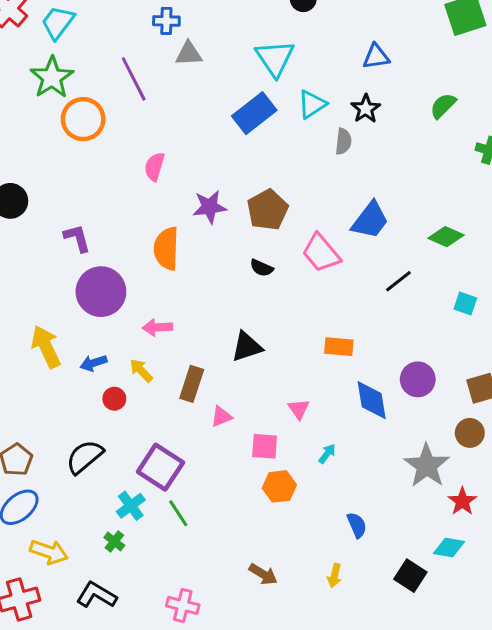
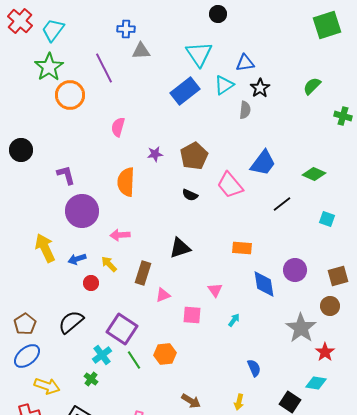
blue triangle: (376, 57) -> (245, 63), moved
purple star: (210, 207) -> (155, 154), size x0.7
orange hexagon: (279, 486) -> (165, 354), moved

